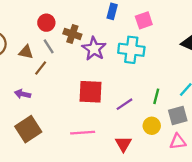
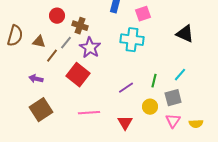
gray line: (49, 46) -> (66, 43), moved, turned 72
purple star: (94, 49) -> (90, 48), moved
red square: (91, 92) -> (78, 75), moved, turned 35
pink triangle: (178, 142) -> (173, 121), turned -49

